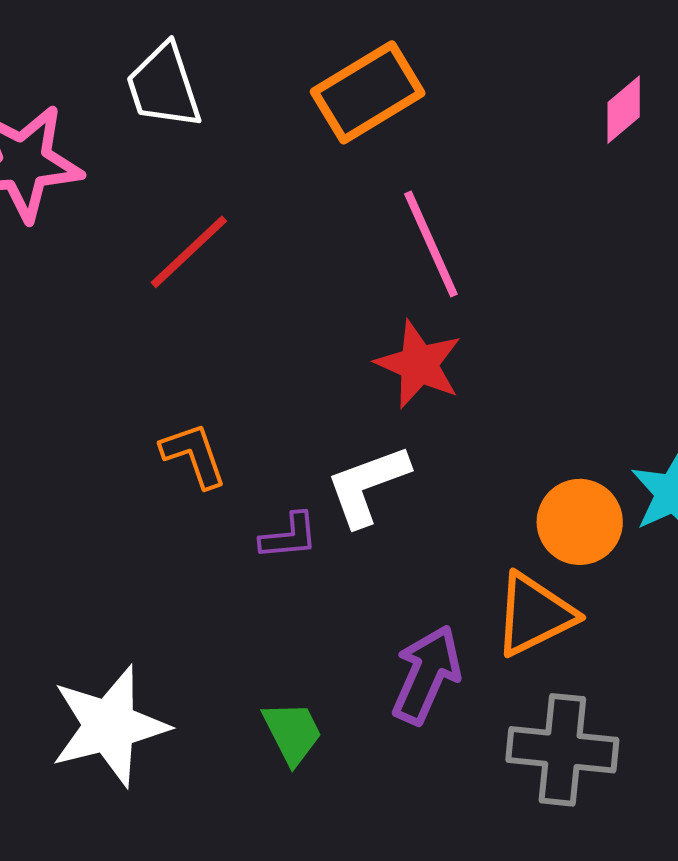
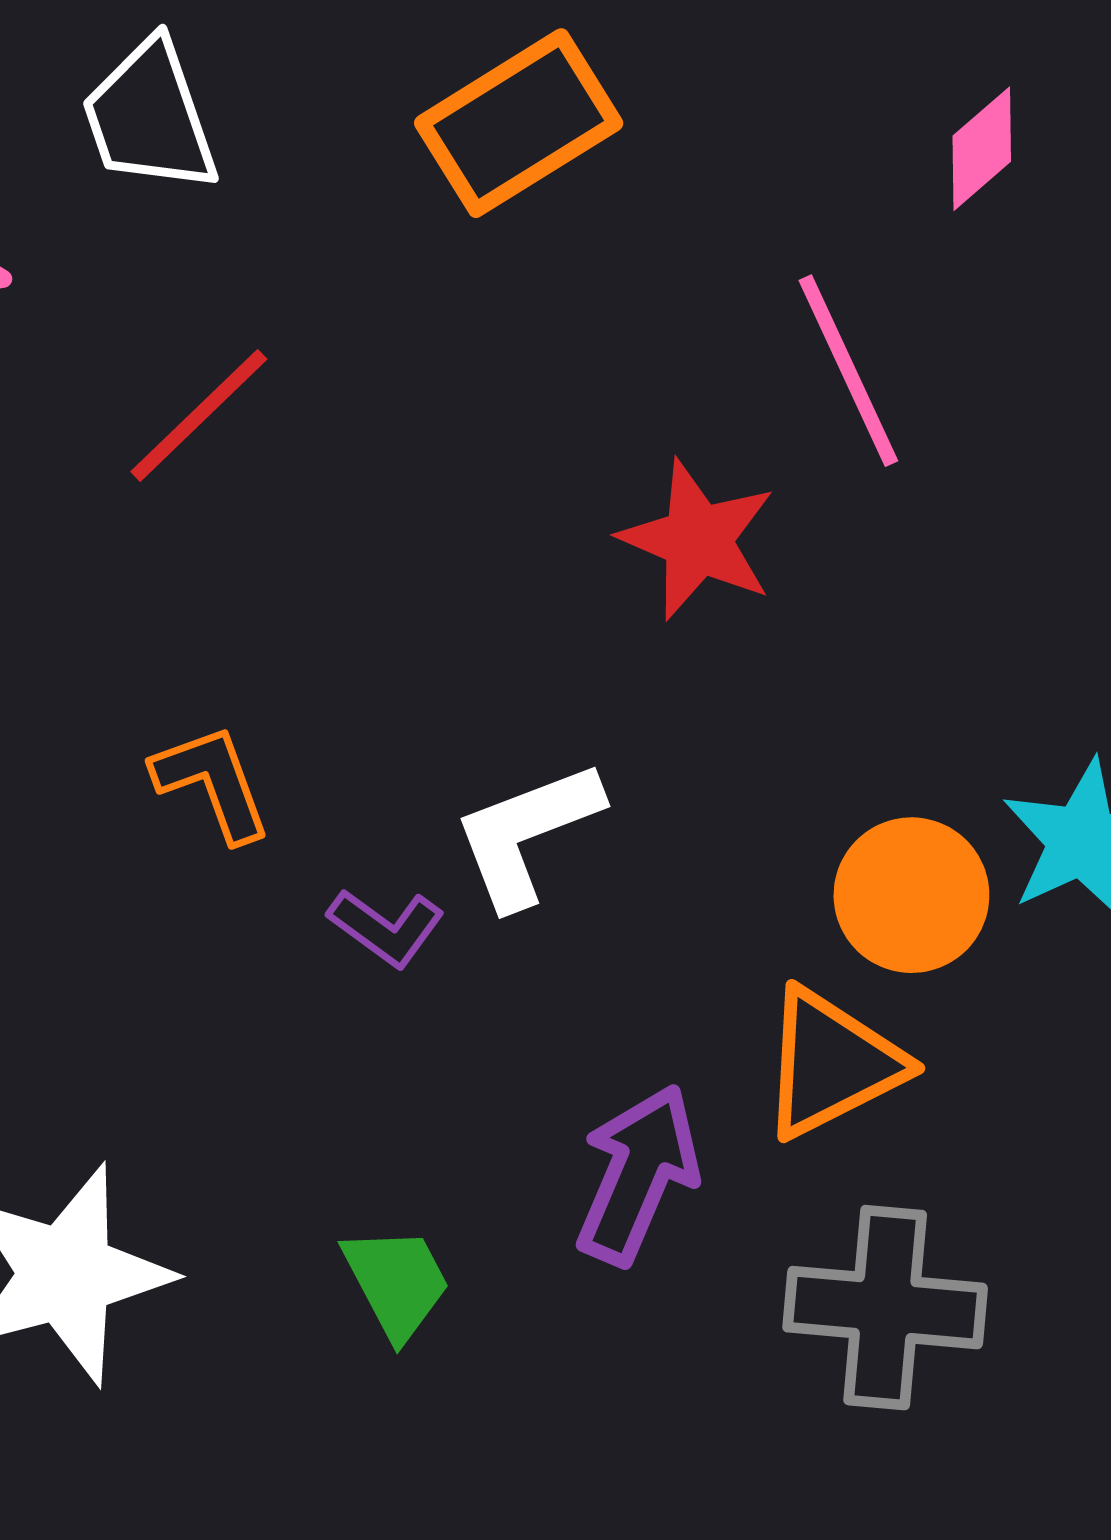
pink line: (431, 244) -> (848, 371), moved
red star: (419, 364) -> (698, 540), moved
purple L-shape: (289, 536) -> (386, 928), turned 42

